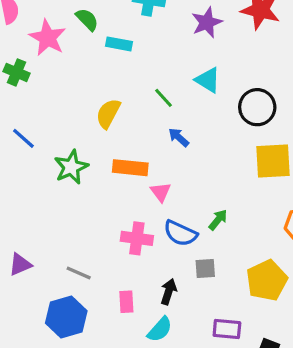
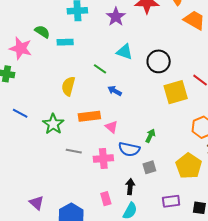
purple triangle: (20, 264) -> (37, 203), moved, turned -42
gray line: (79, 273) -> (74, 151), moved

